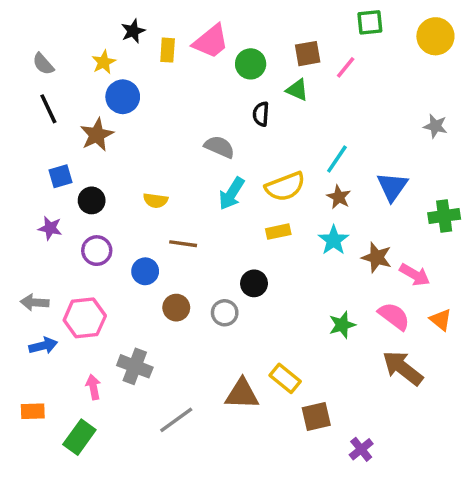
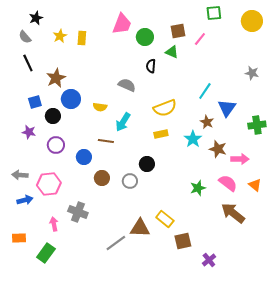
black star: (133, 31) -> (36, 18), moved
pink trapezoid: (211, 41) -> (122, 24), turned -30
yellow rectangle: (168, 50) -> (82, 38), moved
blue circle: (123, 97) -> (71, 99), moved
cyan line: (337, 159) -> (205, 91), moved
cyan arrow: (232, 194) -> (123, 122), moved
brown star: (339, 197) -> (207, 122), moved
yellow semicircle: (156, 200) -> (100, 107), moved
pink arrow: (415, 275) -> (240, 159), turned -30
gray line: (176, 420) -> (116, 243), moved

